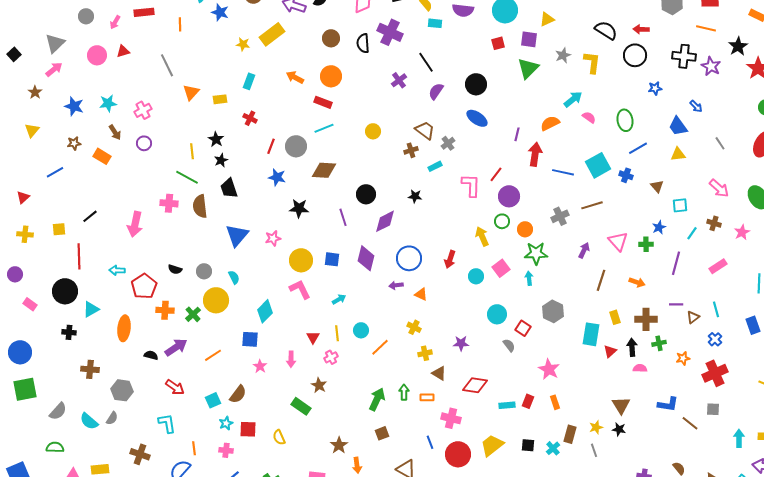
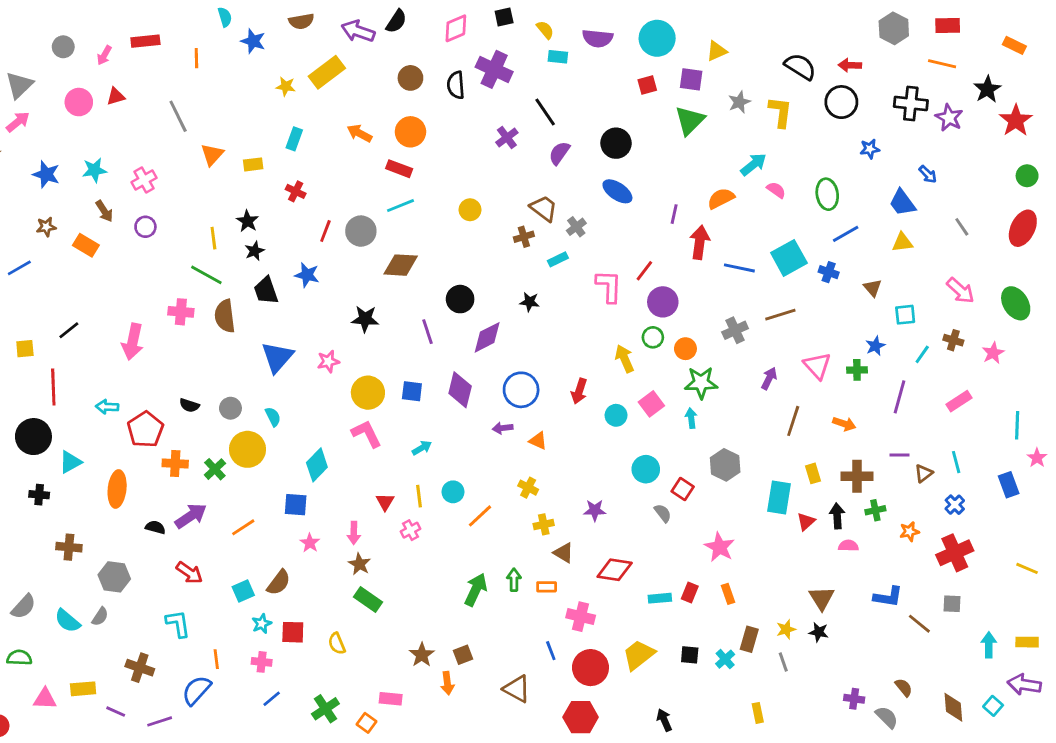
blue star: (277, 177) -> (307, 275), moved
brown star: (319, 385) -> (359, 564), moved
brown square: (382, 433) -> (463, 655), moved

